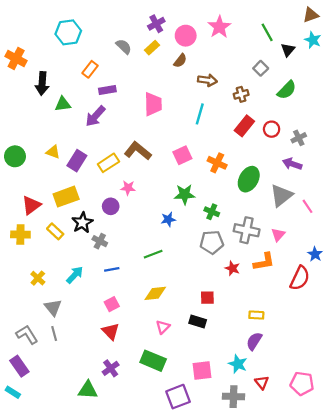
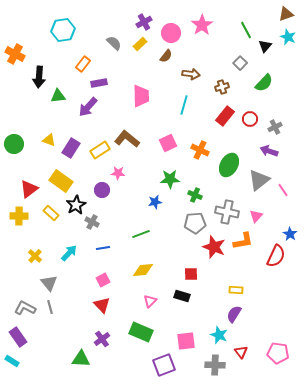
yellow rectangle: (66, 197) -> (61, 181), turned 55
red star: (232, 268) -> (214, 247), size x1.6
gray L-shape: (27, 335) -> (25, 308), turned -30

